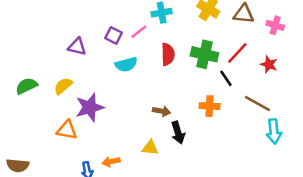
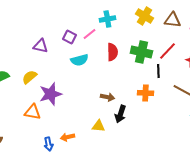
black line: (226, 78) -> (158, 71), turned 32
black arrow: (178, 133) -> (120, 114), turned 36

